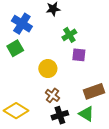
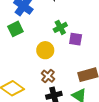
green cross: (69, 35) -> (60, 27), moved

